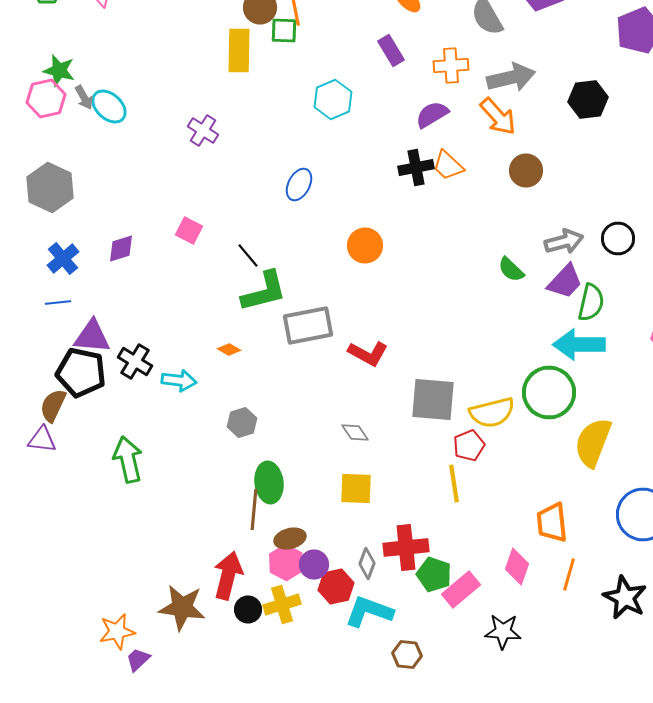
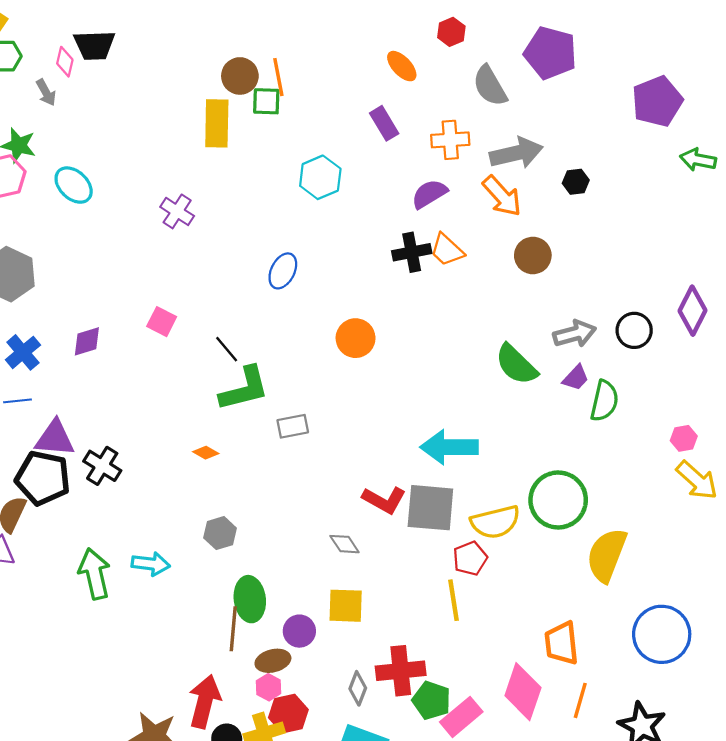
gray arrow: (84, 98) -> (46, 93), moved
black hexagon: (588, 100) -> (576, 182), moved, size x0.6
green semicircle: (511, 270) -> (516, 365), size x1.5
purple trapezoid: (565, 282) -> (576, 378), size x0.7
gray rectangle: (308, 326) -> (293, 426), size x0.6
cyan arrow: (579, 344) -> (449, 447), moved
red L-shape: (368, 354) -> (384, 500), moved
cyan arrow: (179, 380) -> (151, 564), moved
pink hexagon: (286, 562) -> (269, 687), size x0.7
purple circle: (314, 564) -> (299, 631), moved
pink diamond: (517, 566) -> (523, 692), size x1.4
red hexagon: (336, 586) -> (288, 714), moved

